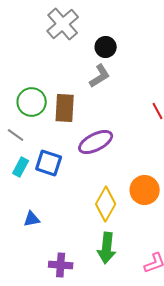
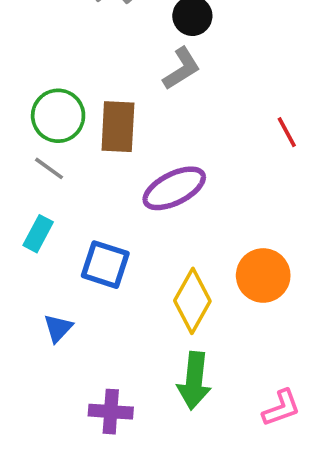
gray line: (16, 135) -> (49, 168), moved
blue square: (49, 163) -> (105, 265), moved
blue triangle: (32, 219) -> (58, 328), turned -36

